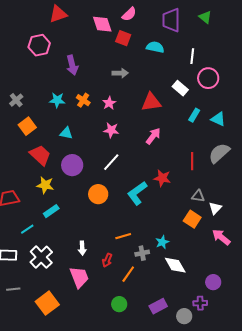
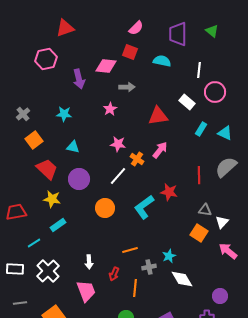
pink diamond: (102, 24) -> (106, 66), moved, turned -65
orange cross: (83, 100) -> (137, 159), moved
pink star: (109, 103) -> (110, 109), moved
orange line: (128, 274) -> (135, 288), turned -30

